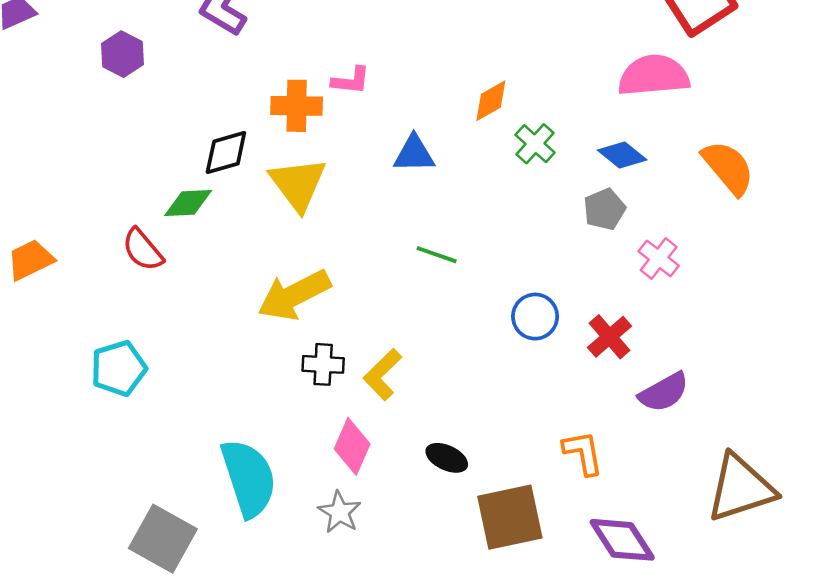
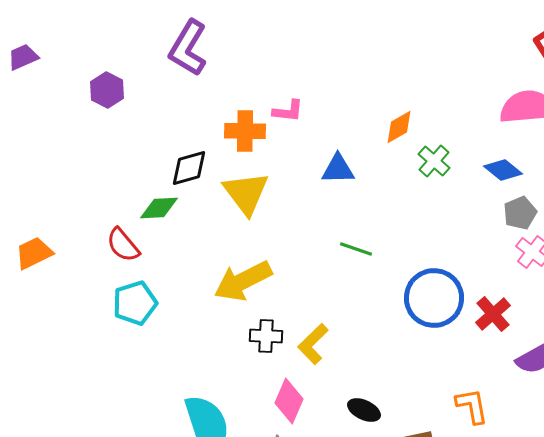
gray pentagon: (604, 209) -> (520, 213), moved
blue circle: (535, 317) -> (434, 298), size x1.6
cyan pentagon: (119, 368) -> (135, 303), moved

